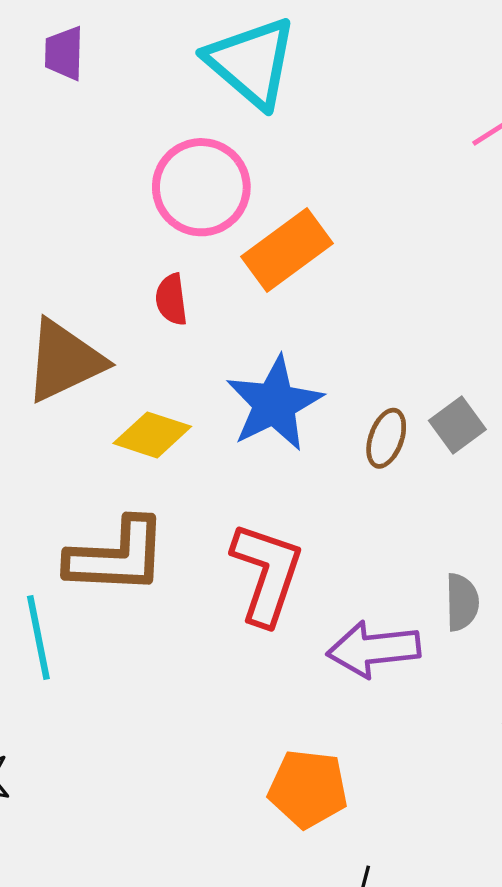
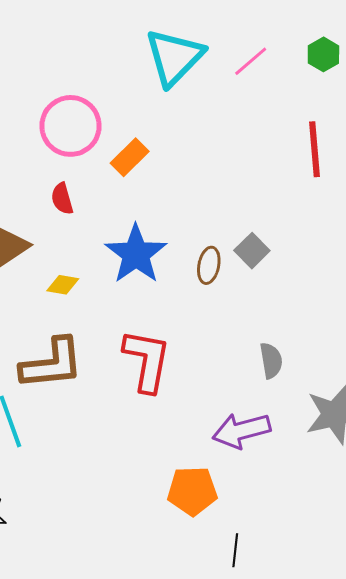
cyan triangle: (251, 62) -> (174, 57), moved, turned 42
orange rectangle: (287, 250) -> (130, 157), size x0.7
yellow diamond: (152, 435) -> (63, 285), size x0.7
purple arrow: (374, 649) -> (242, 431), moved

